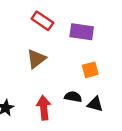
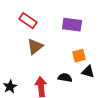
red rectangle: (42, 21) -> (28, 21), moved
black triangle: (95, 104) -> (88, 72), moved

